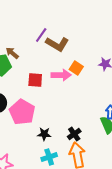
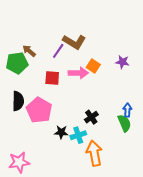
purple line: (41, 35) -> (58, 51), moved
black cross: (74, 134) -> (91, 117), moved
cyan cross: (49, 157) -> (78, 135), moved

